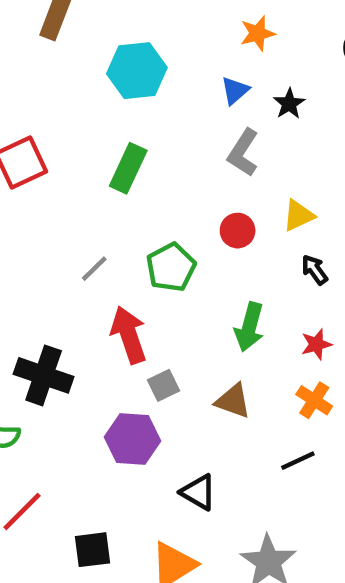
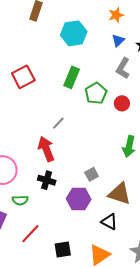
orange star: (258, 33) -> (116, 15), moved
green pentagon: (171, 267) -> (96, 93), moved
red arrow: (129, 335) -> (46, 149), moved
black cross: (44, 375) -> (47, 180), moved, size x0.7
brown triangle: (233, 401) -> (120, 194), moved, size x1.4

